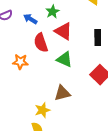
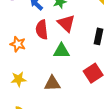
green triangle: (64, 59) -> (61, 51), turned -36
yellow star: (42, 110) -> (18, 79), moved

